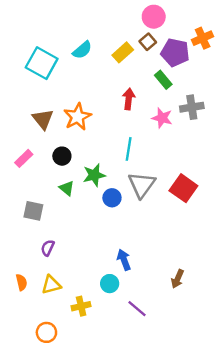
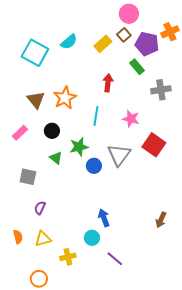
pink star: (162, 118) -> (131, 119), moved
cyan line: (129, 149) -> (96, 116), moved
red square: (183, 188) -> (154, 145), moved
brown arrow: (178, 279) -> (161, 220), moved

